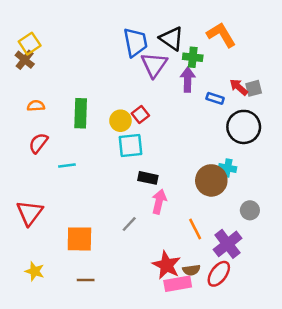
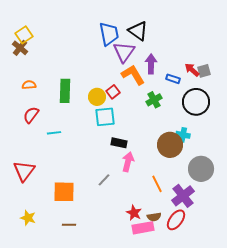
orange L-shape: (221, 35) -> (133, 75), moved
green cross: (193, 57) -> (154, 100), moved, turned -35
gray circle: (250, 210) -> (201, 169), size x1.6
red star: (167, 265) -> (134, 213), size x0.7

